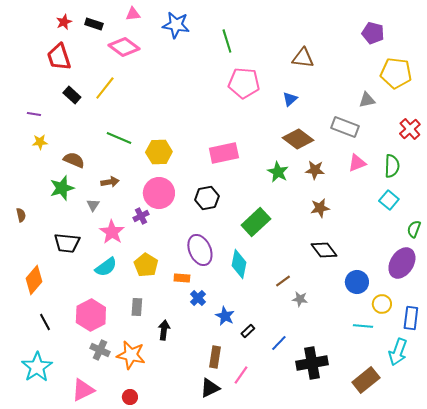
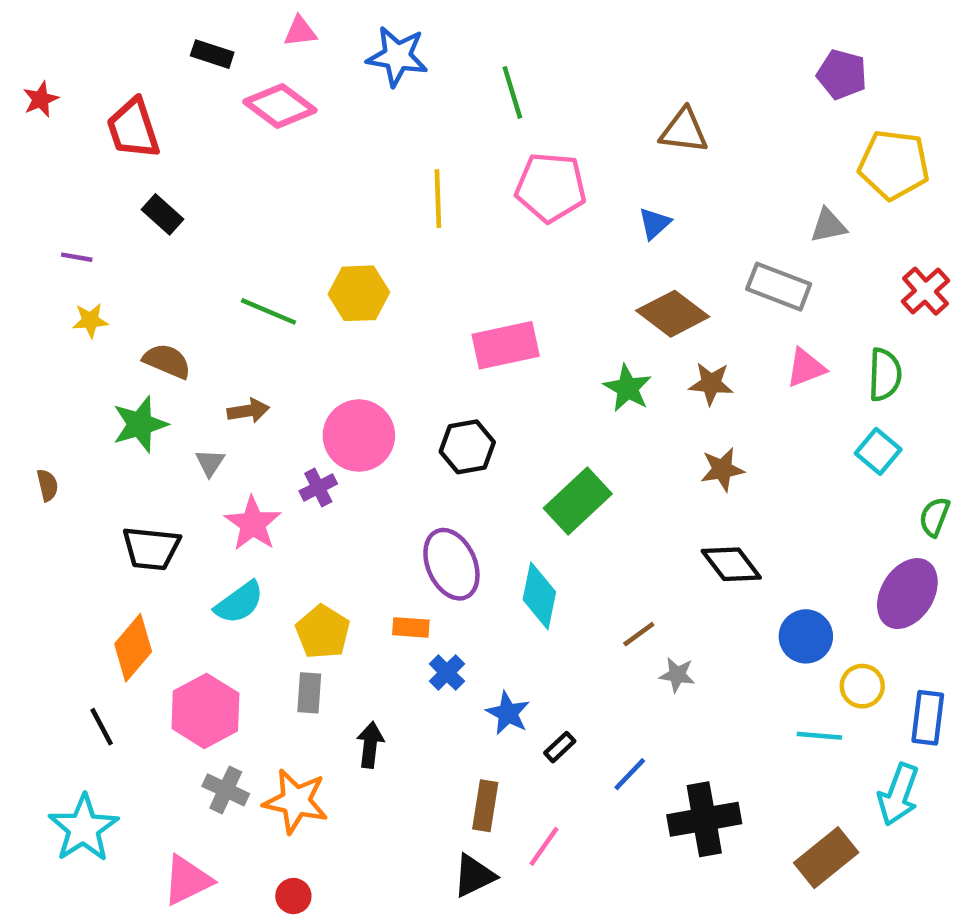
red star: (64, 22) -> (41, 99), moved
yellow line: (105, 88) -> (438, 199), moved, turned -40
yellow hexagon: (159, 152) -> (359, 293), moved
yellow pentagon: (146, 265) -> (323, 632), moved
orange diamond: (34, 280) -> (133, 648), moved

